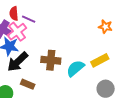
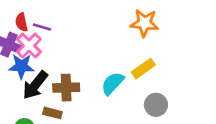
orange star: (105, 27) -> (144, 23), size x1.5
brown cross: (51, 60) -> (66, 88), moved

